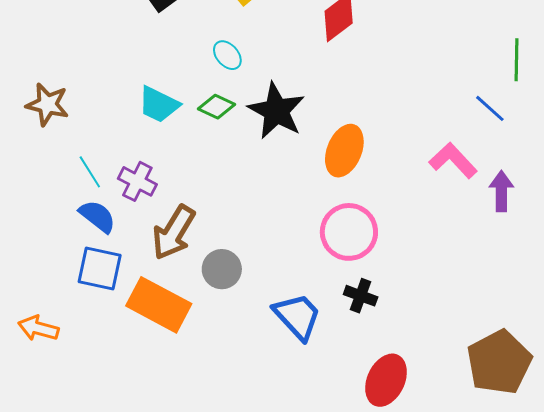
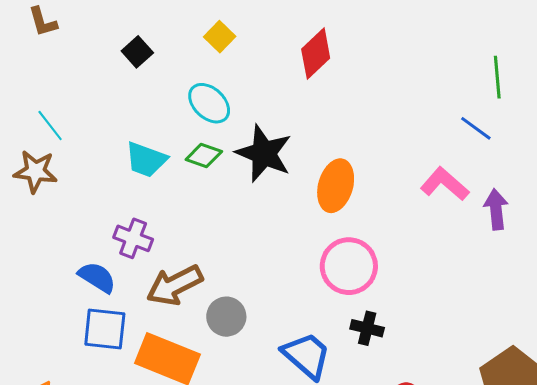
cyan ellipse: (227, 55) -> (209, 103), size x1.4
cyan line: (90, 172) -> (50, 126), moved
brown arrow: (174, 232) -> (175, 285), turned 38

